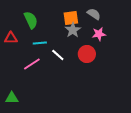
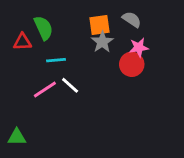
red triangle: (11, 38) -> (22, 42), moved
red circle: (87, 54) -> (132, 64), moved
white line: (58, 55) -> (70, 85), moved

